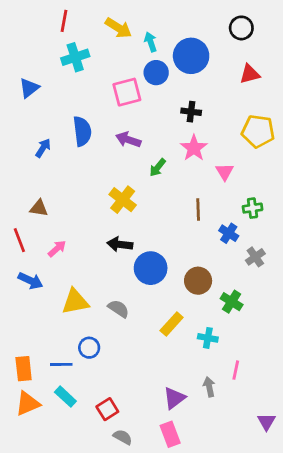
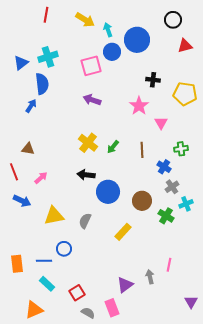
cyan cross: (75, 57) -> (48, 57), moved
red triangle: (250, 74) -> (185, 46), moved
black cross: (191, 112) -> (153, 80), moved
blue semicircle: (82, 131) -> (42, 84), moved
green arrow: (158, 168) -> (113, 147), moved
gray cross: (255, 257) -> (172, 187), moved
gray semicircle: (118, 309) -> (85, 221), turned -98
cyan cross: (208, 338) -> (186, 204), moved, turned -32
orange triangle: (28, 404) -> (34, 310), moved
pink rectangle: (170, 434) -> (112, 308), moved

